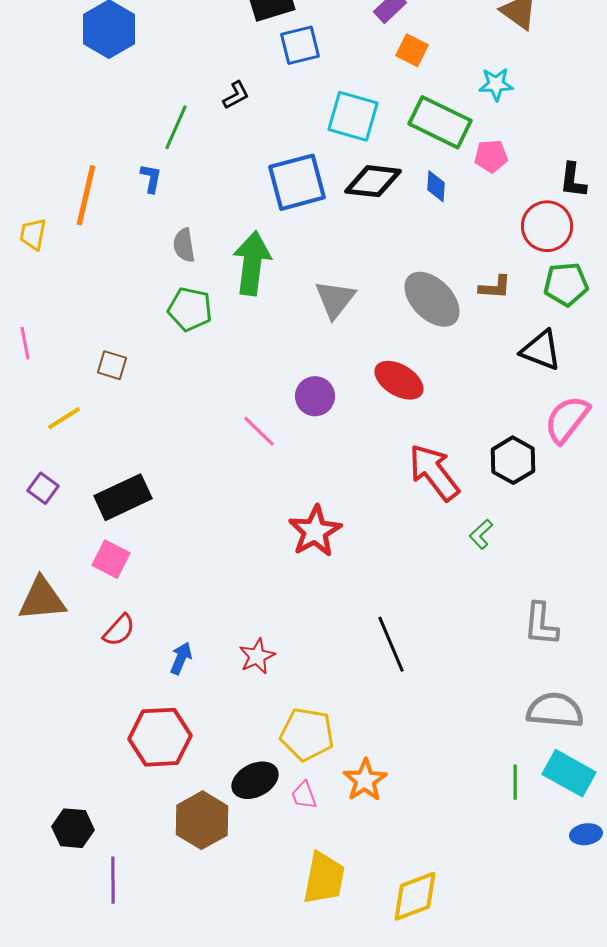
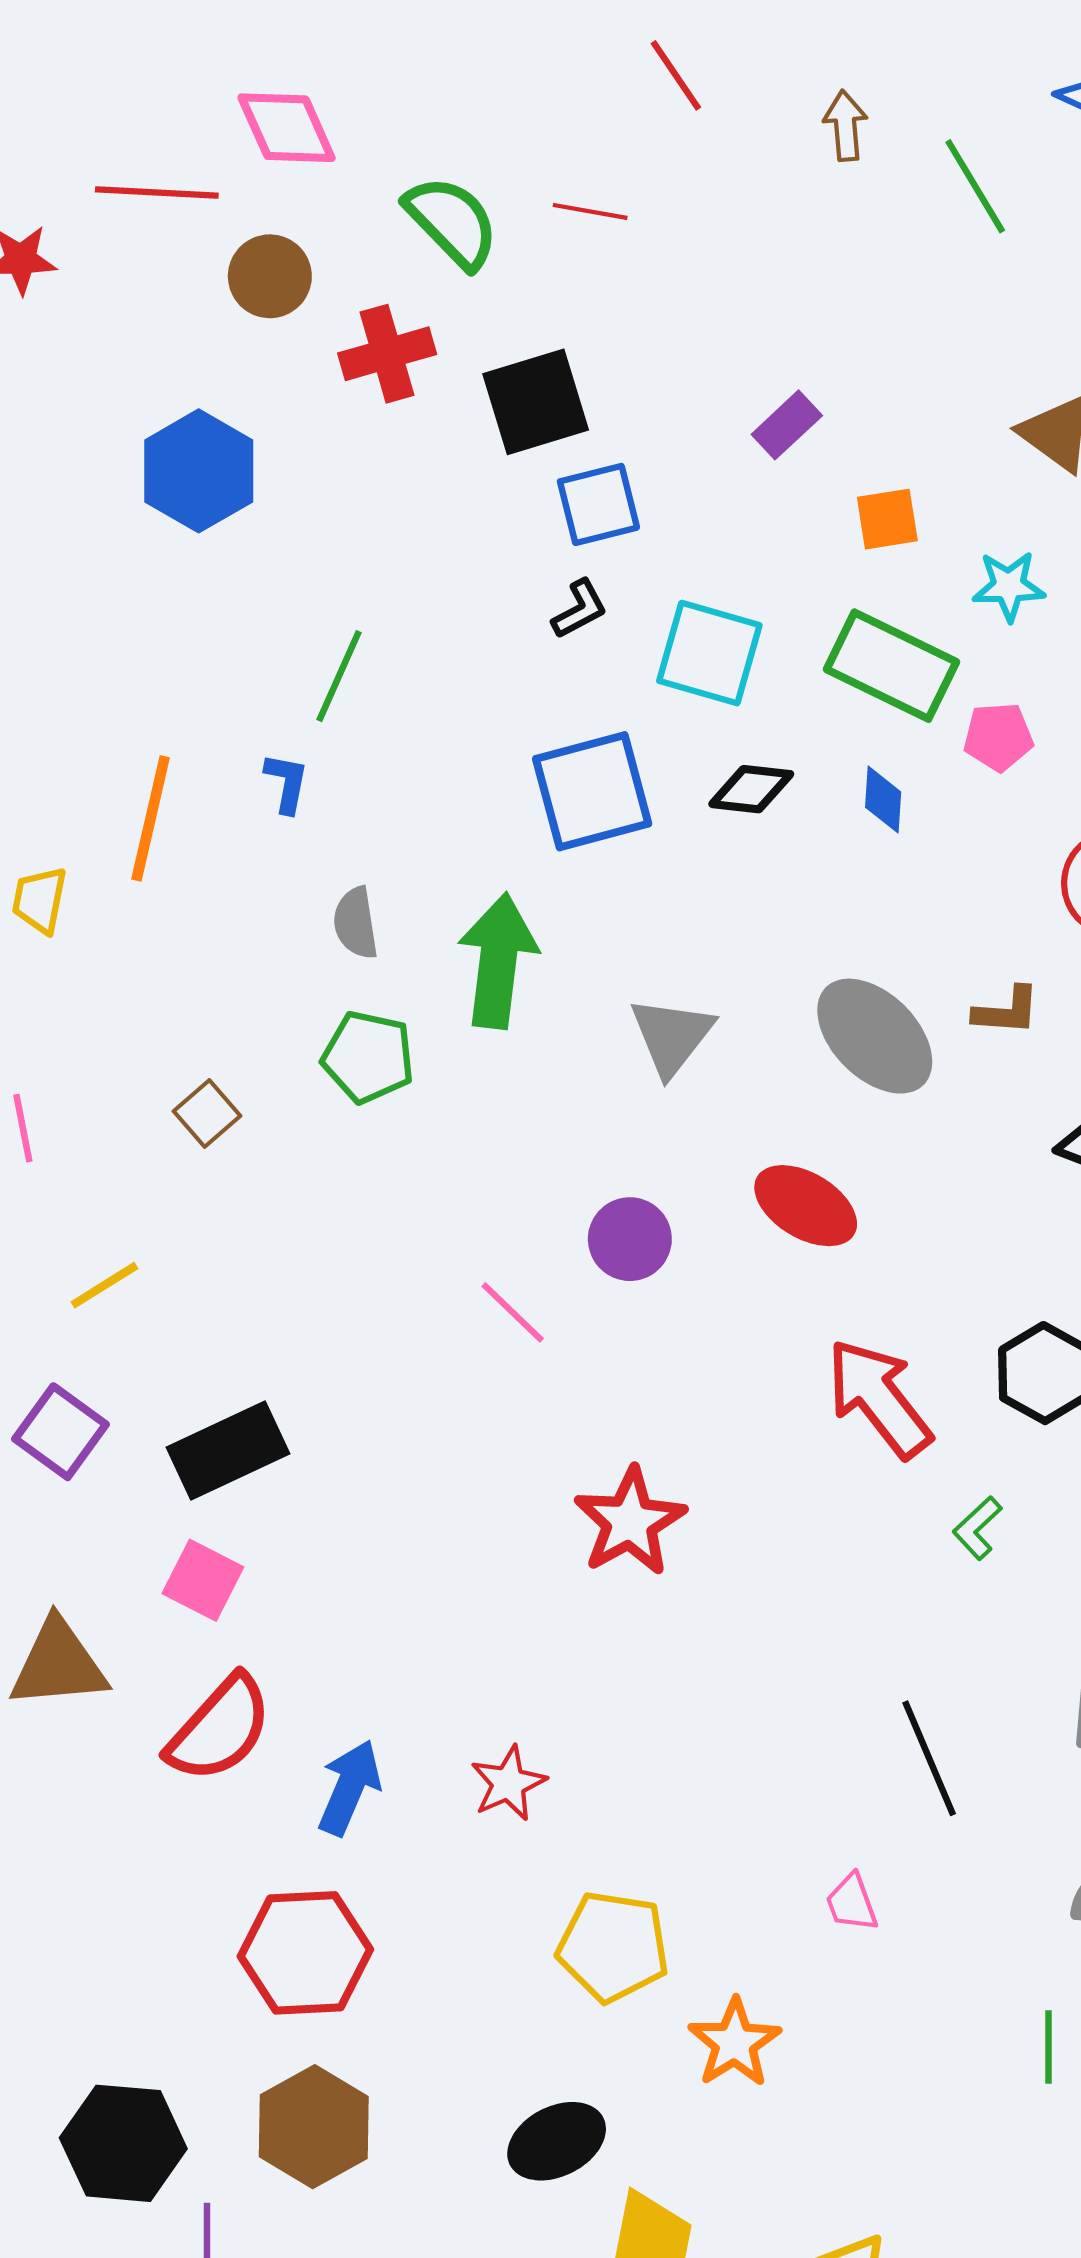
orange square: (412, 50) -> (887, 519), moved, turned -36
black L-shape: (236, 95) -> (580, 609), moved
black diamond: (373, 181) -> (751, 789), size x0.7
brown square: (112, 365) -> (207, 1114), moved, turned 32
purple square: (43, 488) -> (61, 1432), size x1.4
red semicircle: (119, 630) -> (220, 1729), size x1.6
black line: (391, 644) -> (929, 1758), moved
blue arrow: (181, 658) -> (349, 1788), size x1.4
black ellipse: (255, 780) -> (557, 2141), moved
pink trapezoid: (304, 795) -> (852, 1903), moved
brown hexagon: (202, 820) -> (314, 2127), moved
black hexagon: (73, 828) -> (123, 2143), size x1.4

